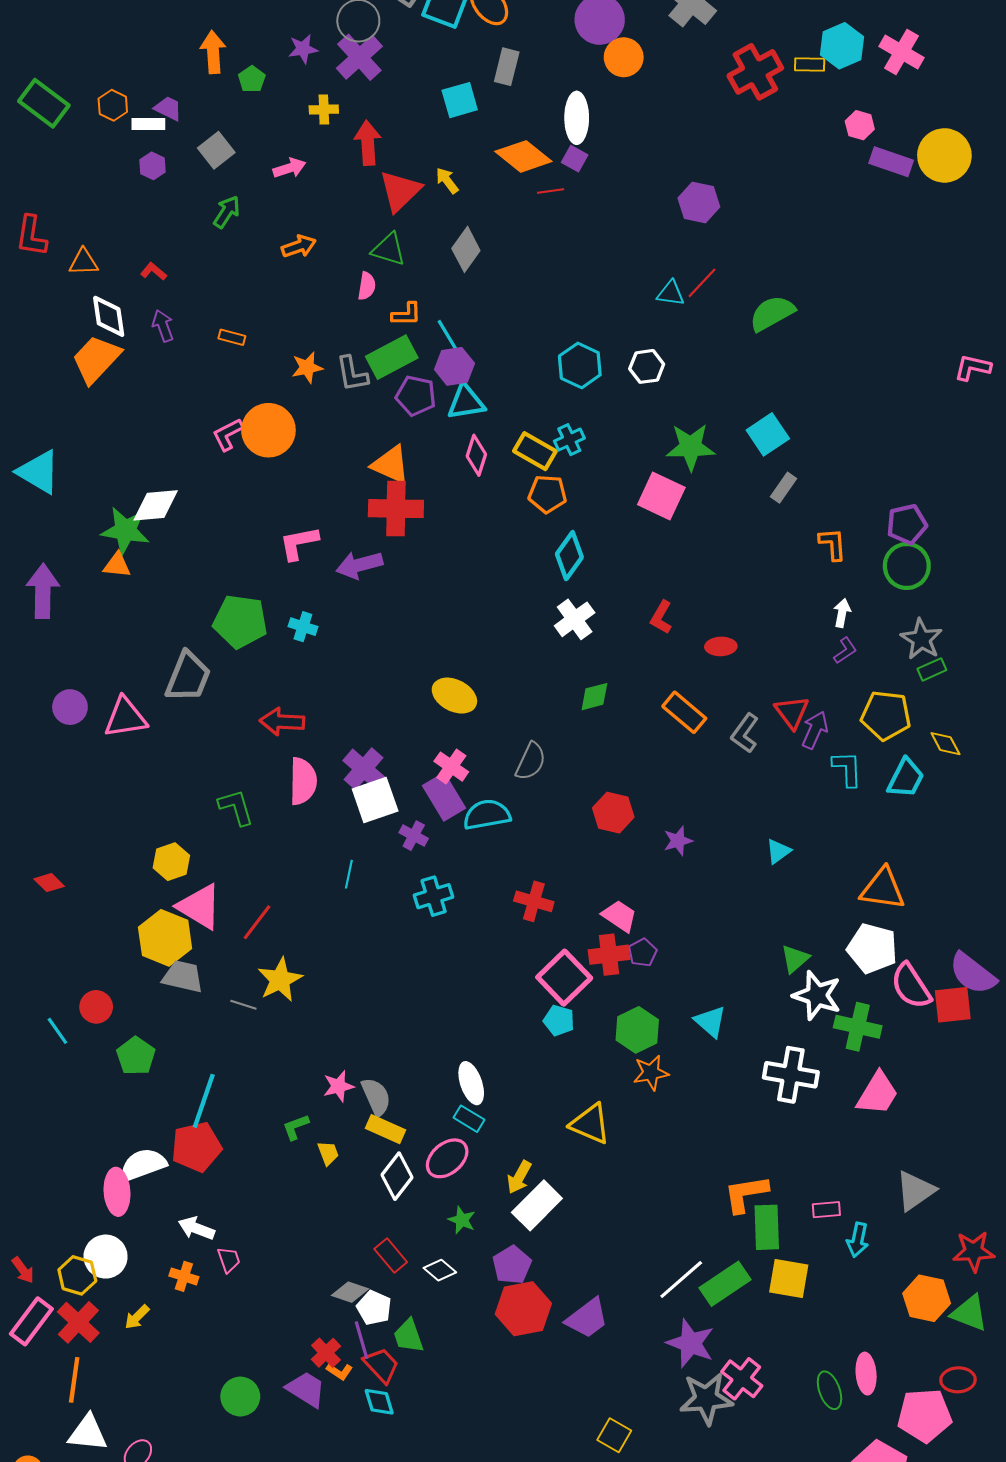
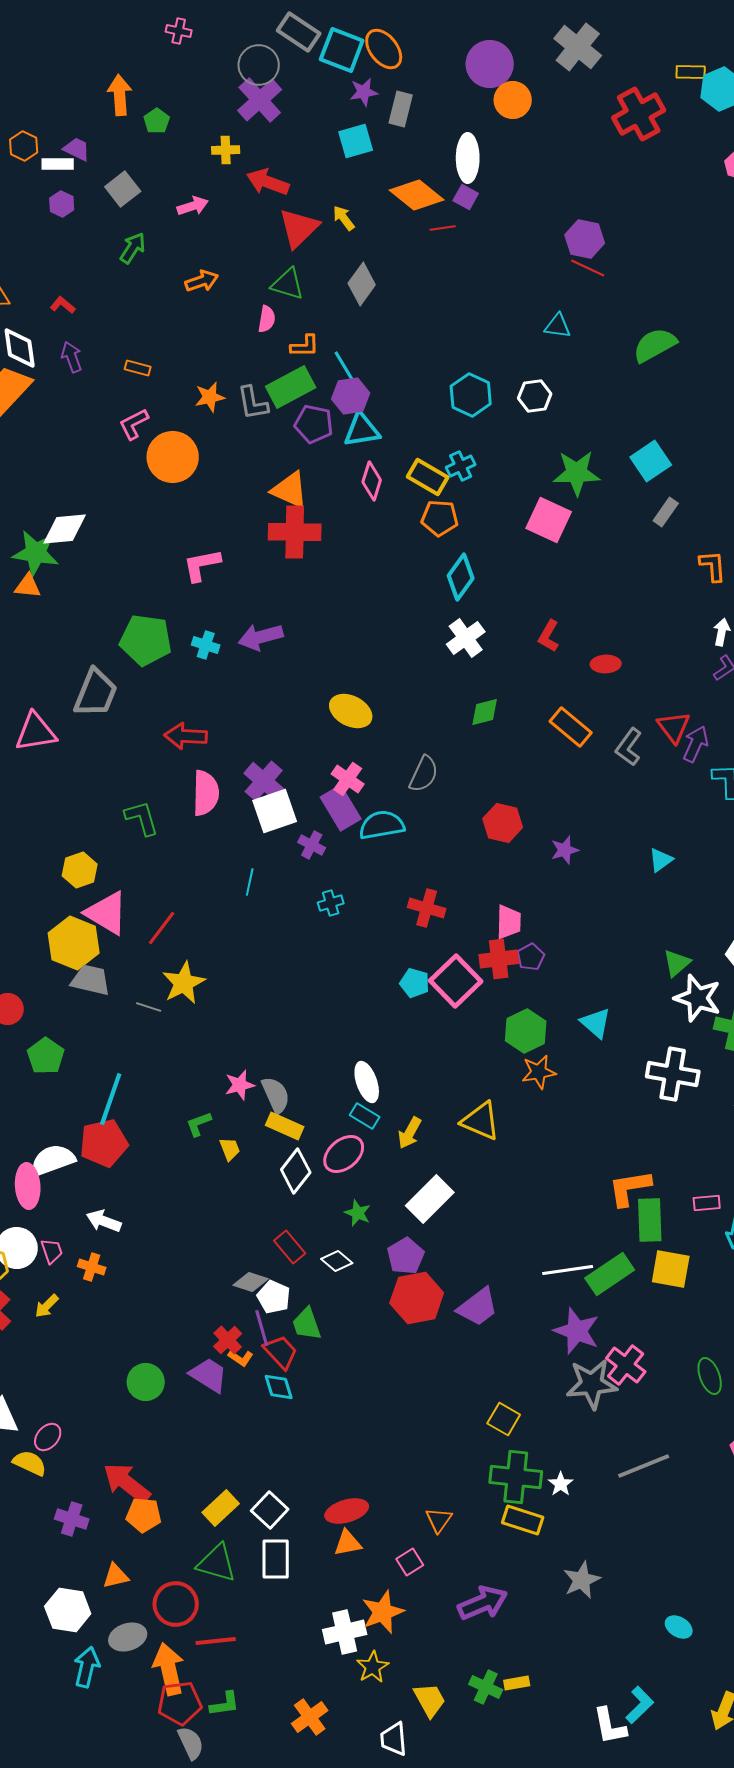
purple star: (303, 49) -> (364, 92), moved
yellow rectangle: (810, 65) -> (691, 72), moved
red arrow: (368, 143) -> (268, 182), turned -66
red line: (702, 283) -> (588, 268), moved, turned 72
pink L-shape: (228, 434) -> (134, 424), moved
purple arrow: (359, 565) -> (261, 637), moved
cyan cross: (434, 896) -> (331, 903), size x0.7
pink trapezoid: (620, 916) -> (509, 922), turned 57
cyan pentagon: (559, 1020) -> (415, 983), moved
yellow arrow: (519, 1177) -> (410, 1133), moved
pink trapezoid: (229, 1260) -> (52, 1251), moved
white line: (681, 1280) -> (568, 1270), turned 33

